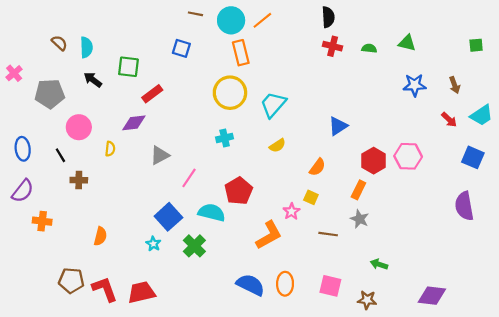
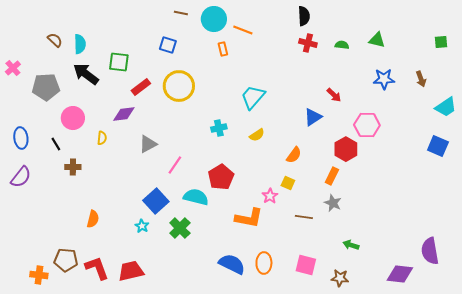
orange line: (262, 20) -> (243, 30), moved, turned 60
orange rectangle: (241, 53) -> (223, 49), size x0.6
black arrow: (93, 80) -> (86, 74), size x1.5
yellow circle: (230, 93) -> (179, 86), moved
red arrow: (449, 120) -> (334, 95), moved
cyan cross: (225, 138) -> (219, 128), moved
pink hexagon: (408, 156) -> (367, 125), moved
purple semicircle: (464, 206) -> (430, 251), moved
orange cross: (42, 221) -> (39, 275), moved
orange L-shape: (269, 235) -> (249, 218), turned 40

